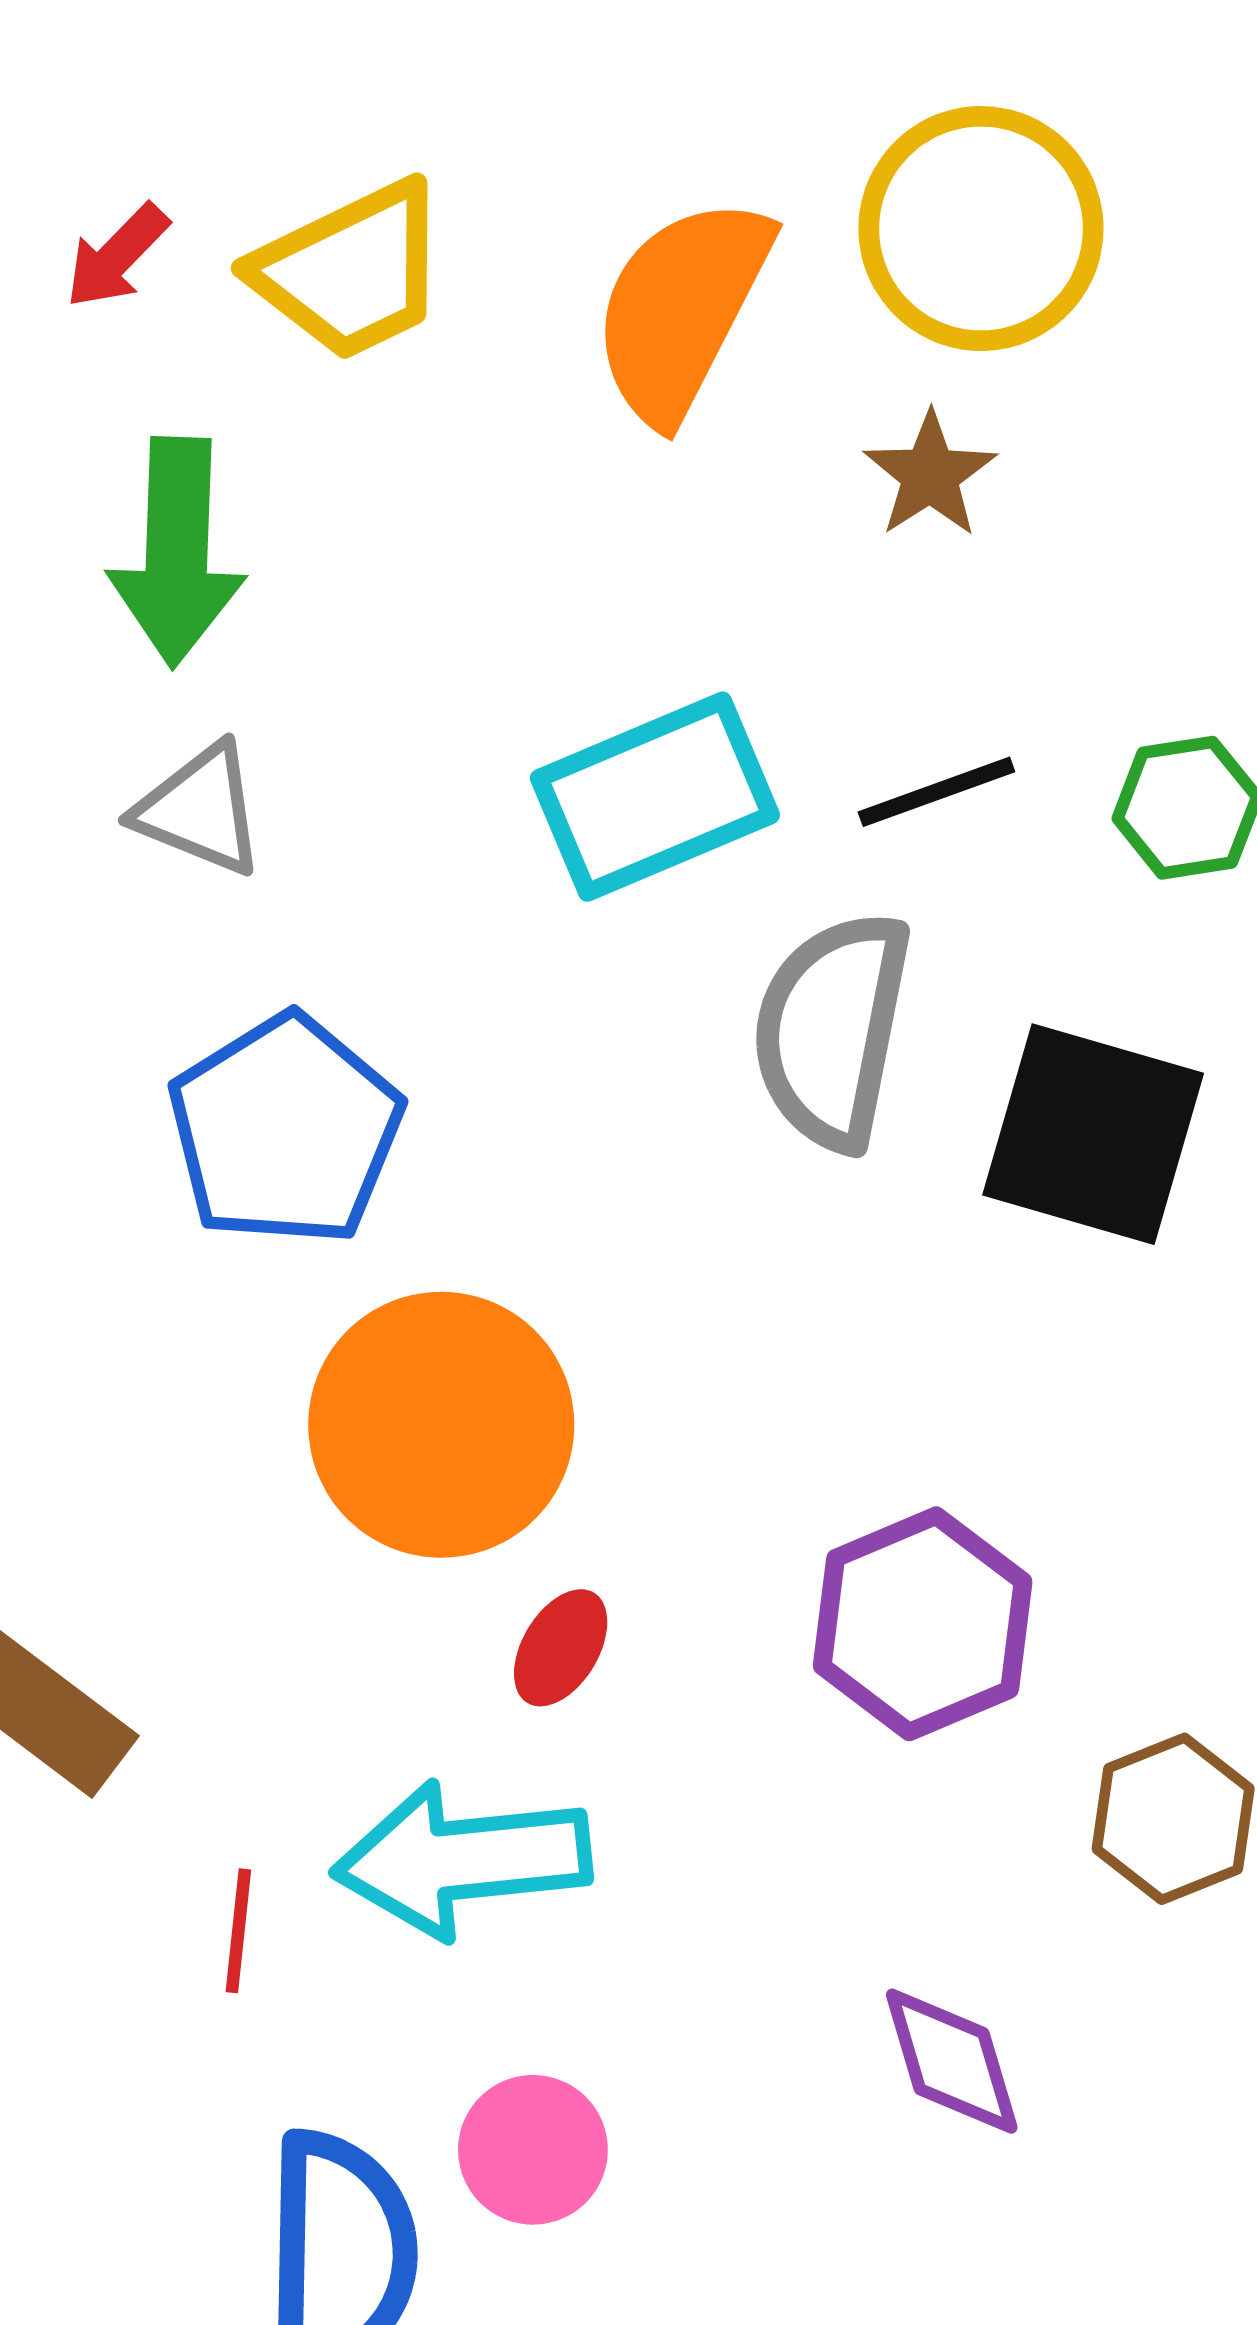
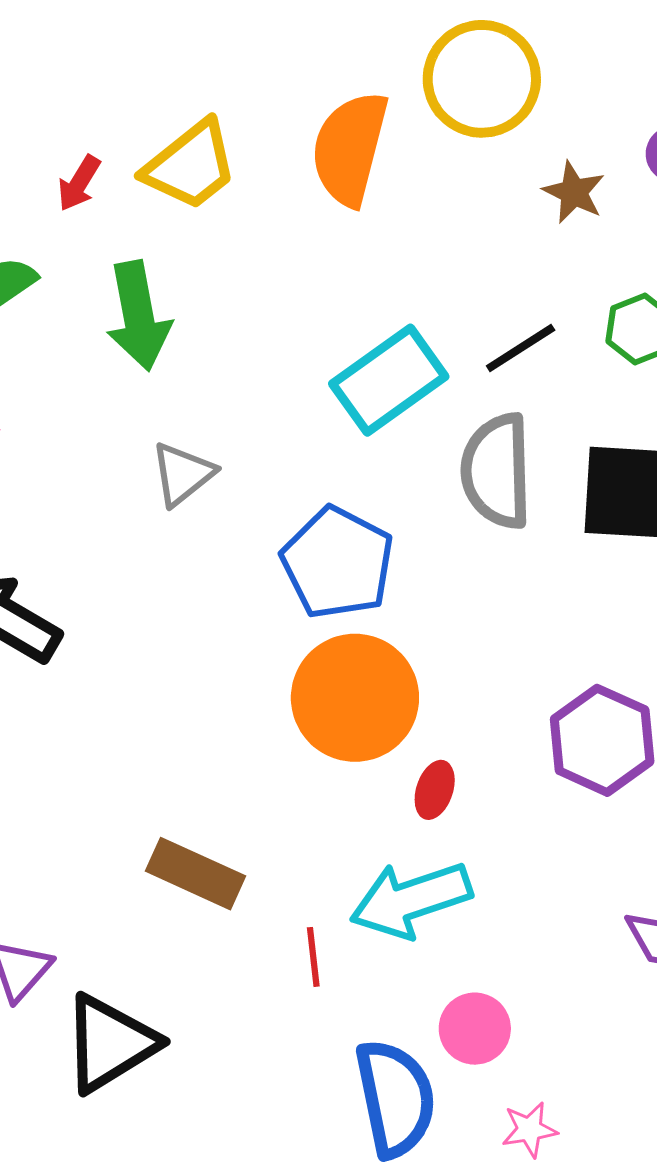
brown star: (930, 475) -> (574, 192), moved
gray triangle: (200, 810) -> (183, 474), moved, turned -48
blue pentagon: (285, 1130) -> (338, 563), moved

